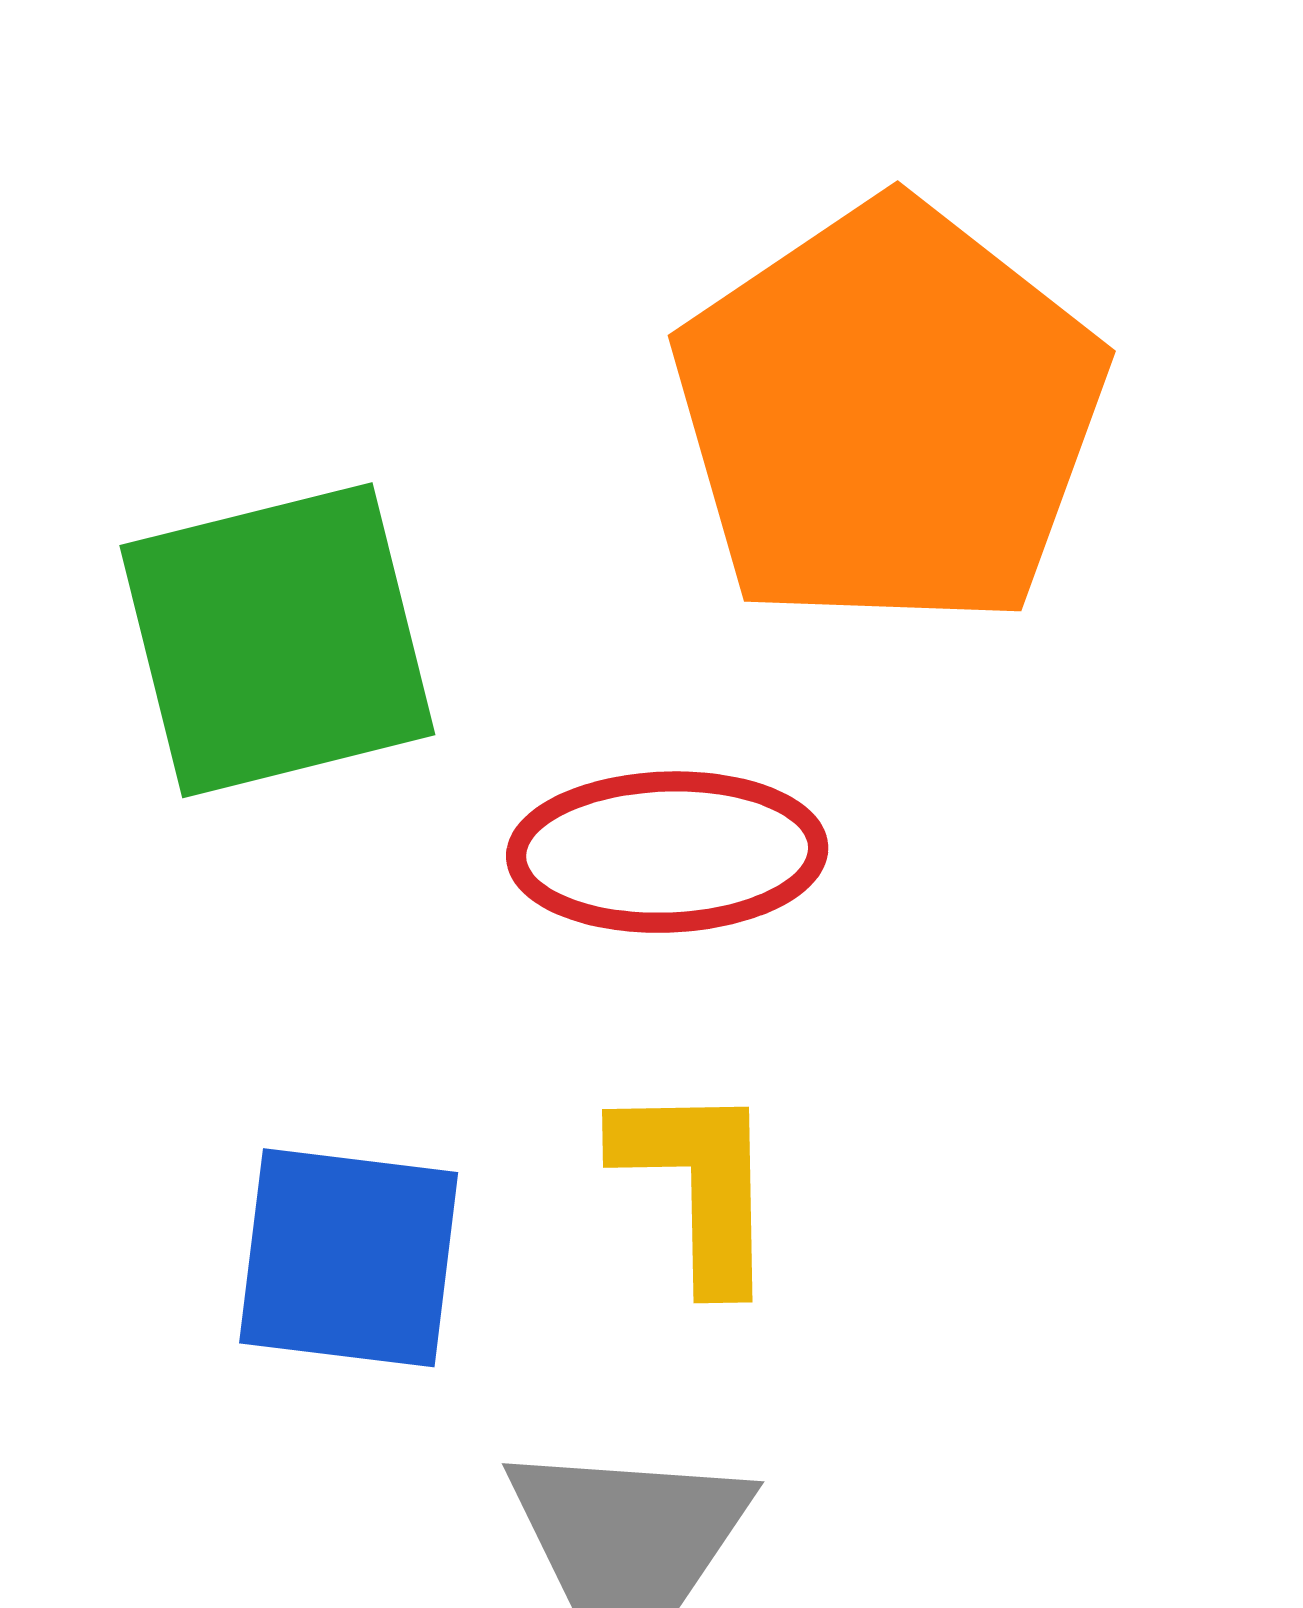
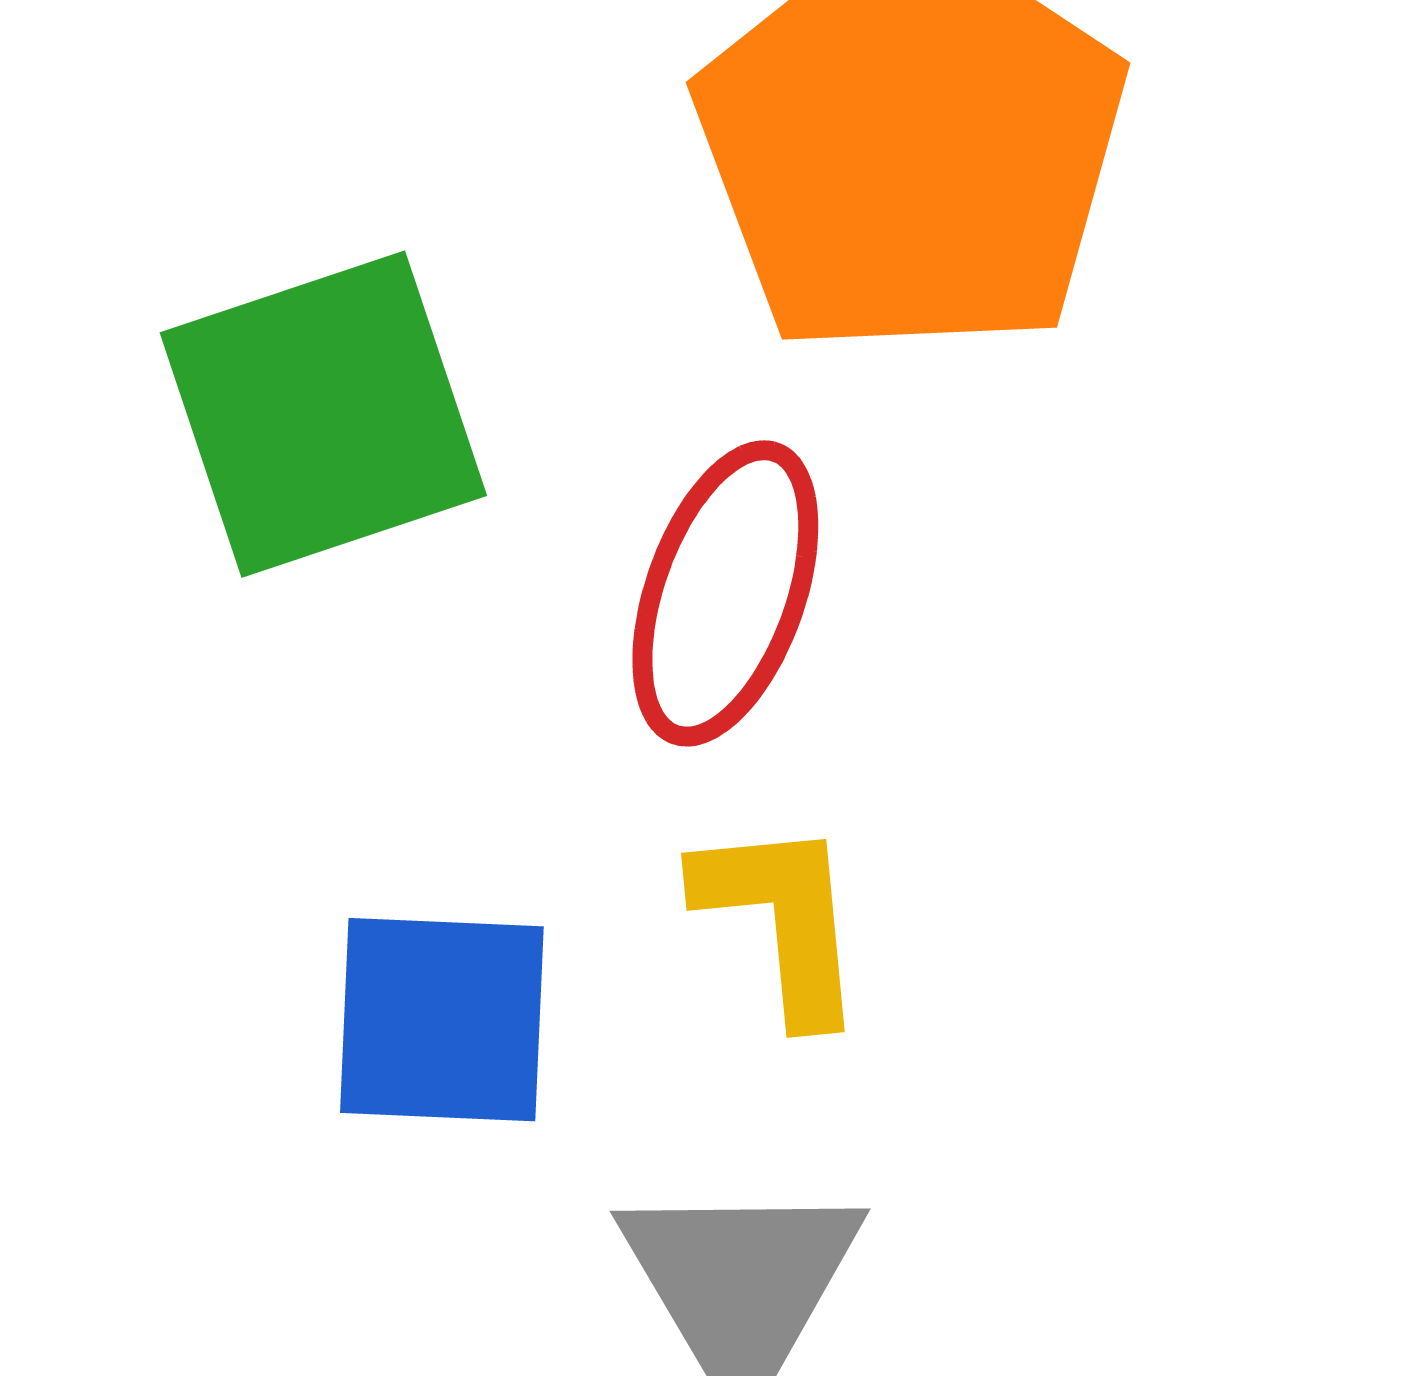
red ellipse: (667, 852) -> (725, 593), turned -64

